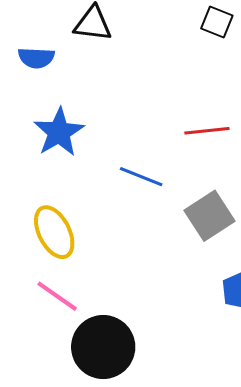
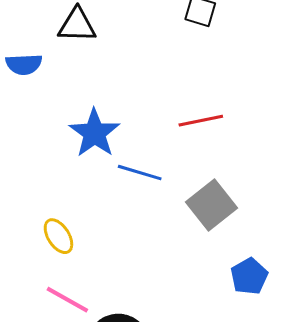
blue star: (59, 132) -> (94, 133), moved
yellow ellipse: (54, 232) -> (58, 236), size x0.7

